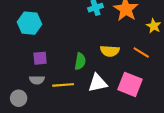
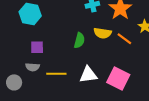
yellow semicircle: (110, 51) -> (103, 33), moved
orange line: (141, 53) -> (124, 39), moved
green semicircle: (80, 61) -> (79, 40), moved

